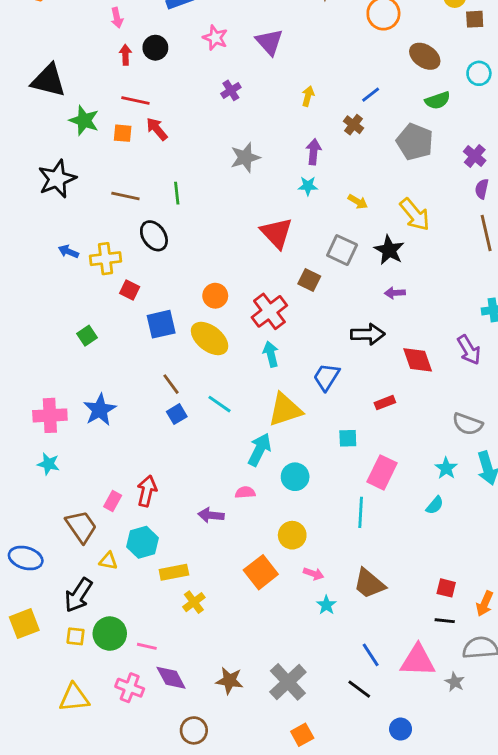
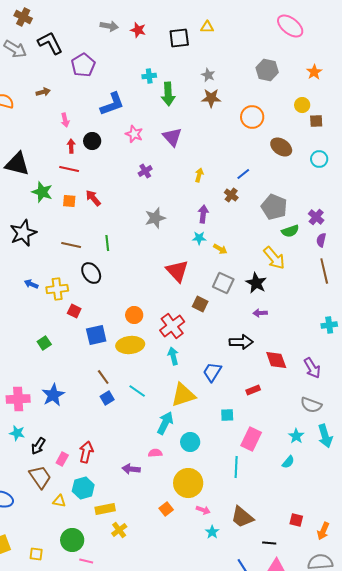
red line: (135, 100) -> (69, 169), moved
green semicircle: (438, 100) -> (290, 231), moved
yellow arrow: (358, 202) -> (220, 249), moved
yellow ellipse: (210, 338) -> (130, 345), turned -44
purple arrow: (469, 350) -> (312, 368), moved
yellow circle: (292, 535) -> (188, 483), size x1.5
orange square: (261, 572) -> (166, 509), size x0.6
black arrow: (78, 595) -> (38, 446), moved, size x0.7
black line: (445, 621) -> (269, 543), moved
green circle: (110, 634) -> (72, 540), moved

